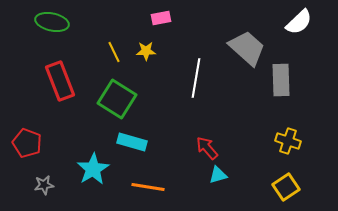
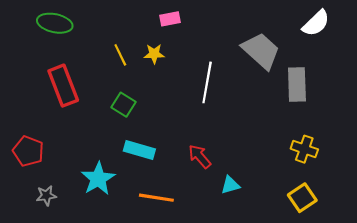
green square: (117, 99) -> (124, 105), size x0.6
red arrow: (207, 148) -> (200, 156), moved

